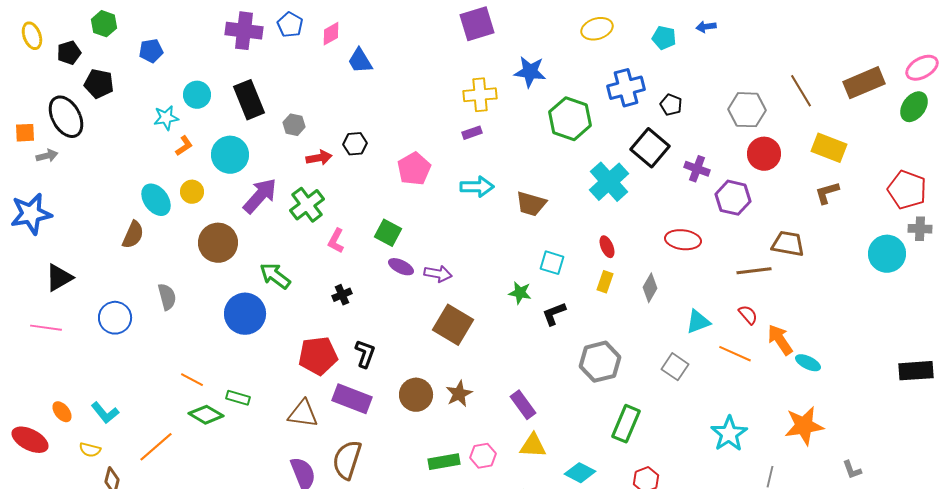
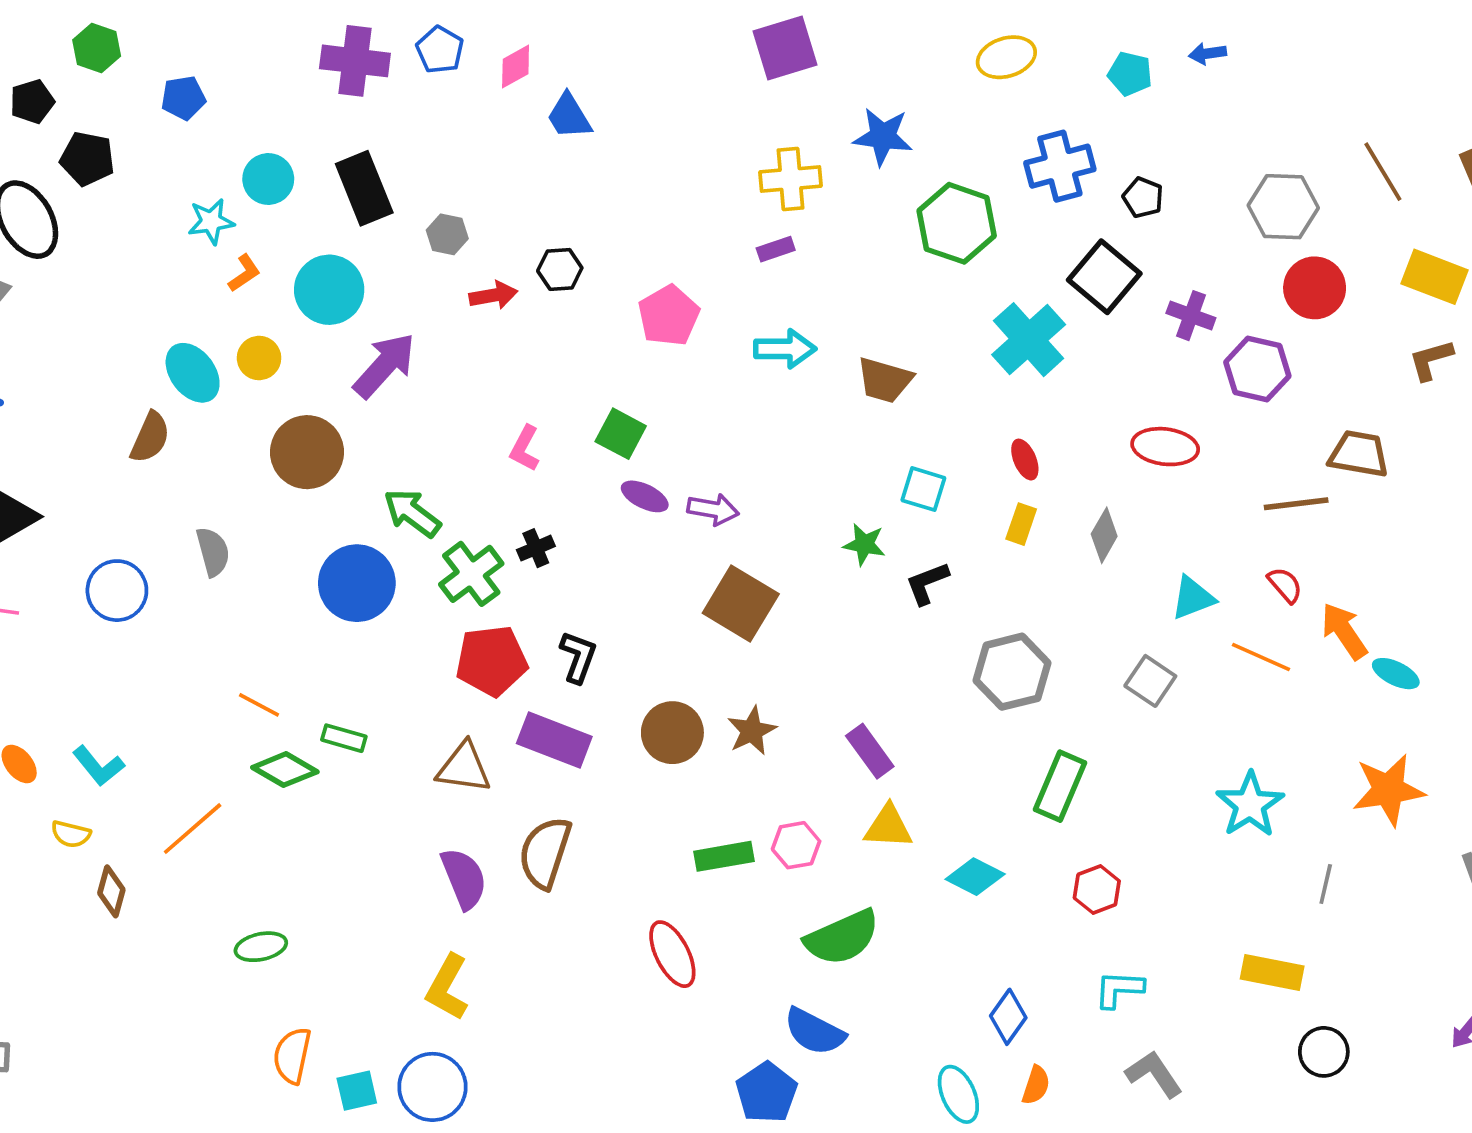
green cross: (307, 205) -> (471, 574), moved

